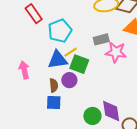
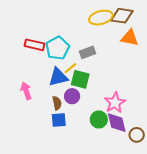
red rectangle: (34, 14) -> (35, 45), moved, turned -36
gray rectangle: (101, 39) -> (87, 52), moved
pink star: (116, 52) -> (115, 103), moved, turned -30
green circle: (92, 116) -> (99, 119), moved

